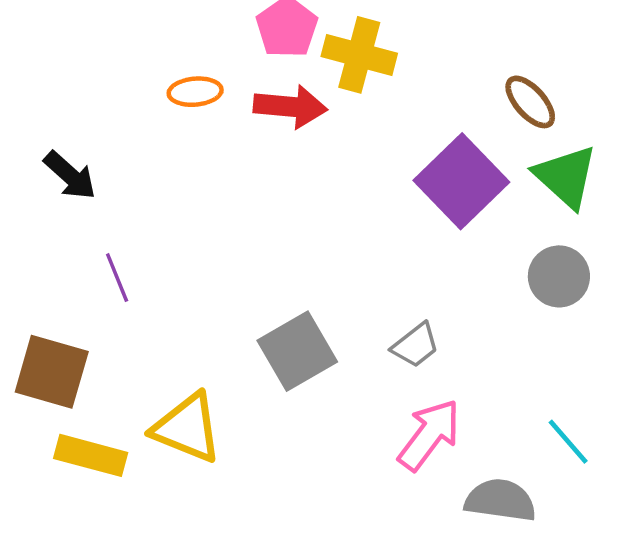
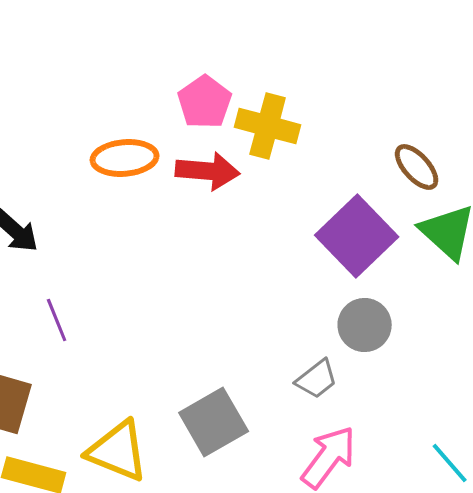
orange ellipse: (195, 92) -> (125, 158), size x1.4
gray circle: (559, 276) -> (365, 325), moved
gray square: (297, 351) -> (214, 422), moved

